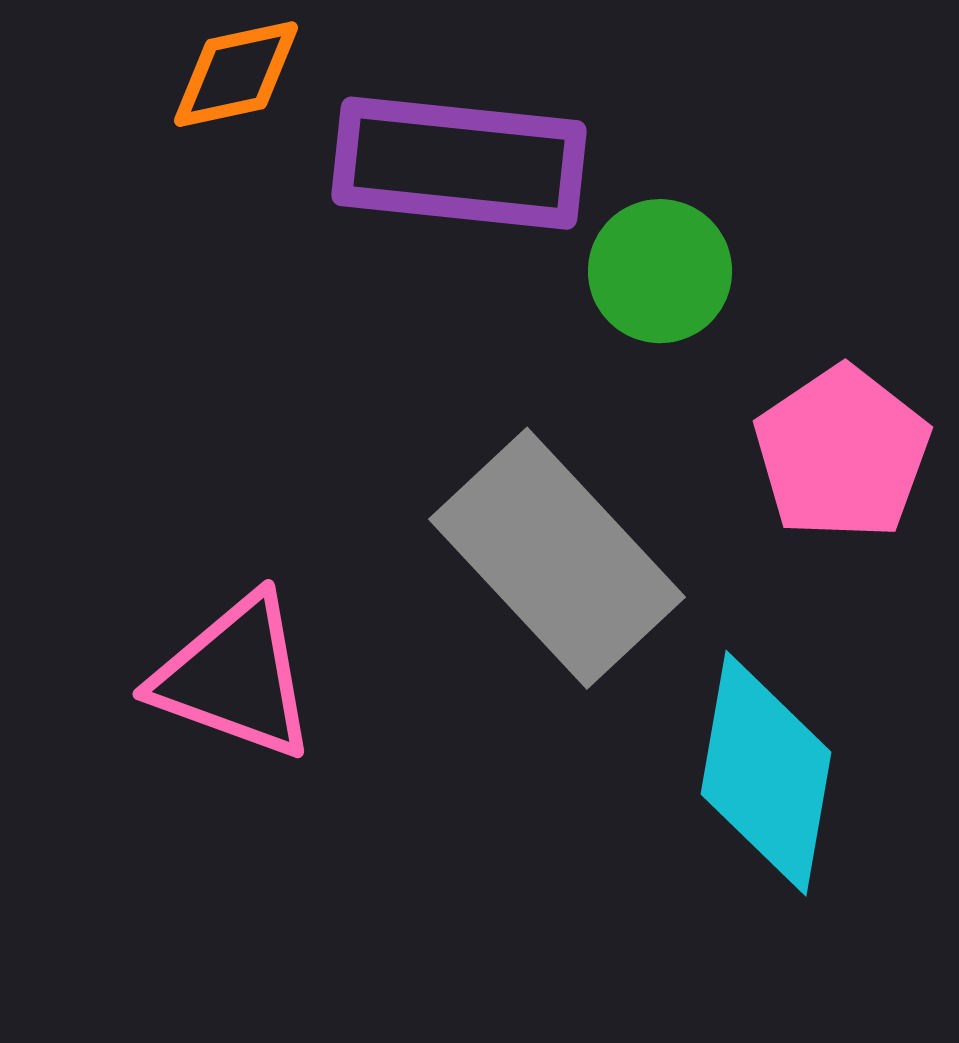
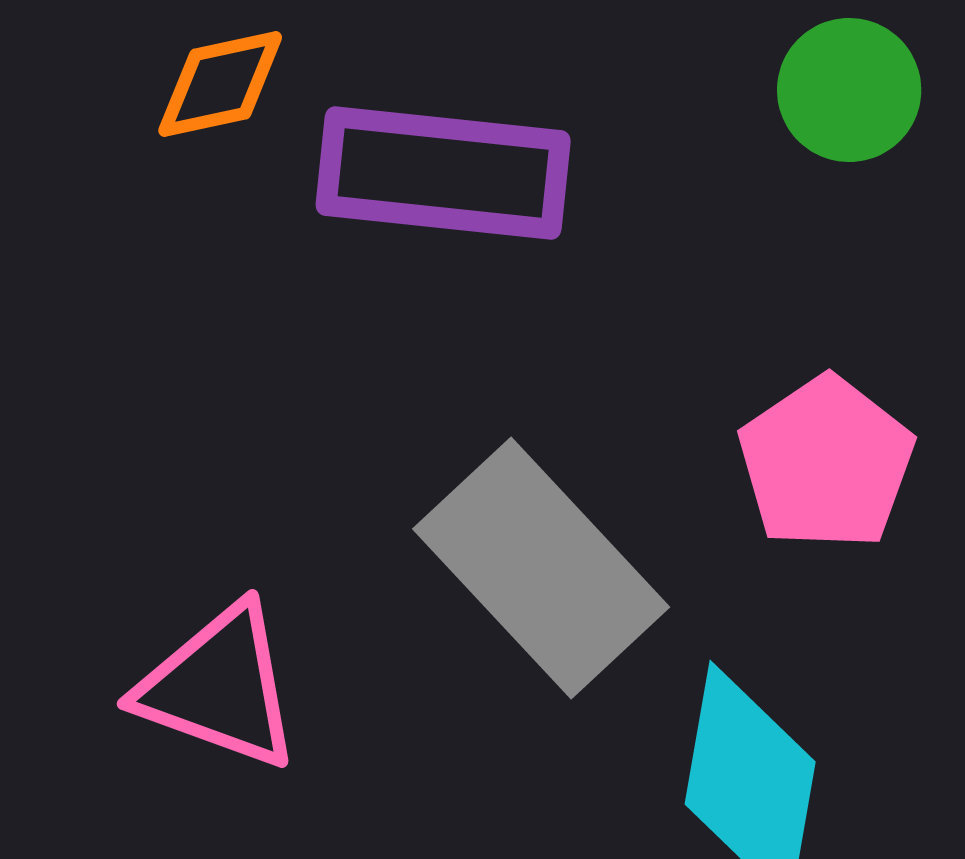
green circle: (660, 271) -> (849, 90), moved

